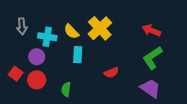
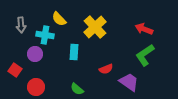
yellow semicircle: (71, 31) -> (59, 19), moved
red circle: (37, 80) -> (36, 87), moved
purple trapezoid: (150, 88) -> (129, 82), moved
green semicircle: (66, 89) -> (77, 89), moved, turned -56

